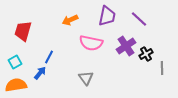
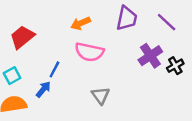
red trapezoid: (23, 31) -> (22, 37), turned 35
pink semicircle: (91, 43) -> (89, 52), moved

